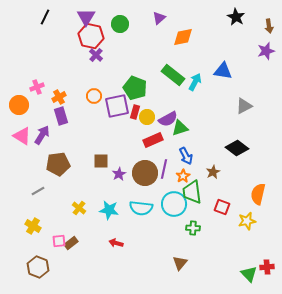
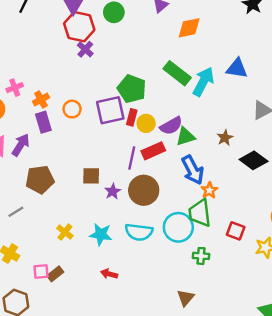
cyan arrow: (195, 82) -> (203, 82), size x1.4
orange circle: (94, 96) -> (72, 109), moved
blue arrow: (186, 156) -> (193, 170), size x1.4
purple line: (164, 169) -> (132, 158), moved
brown star: (213, 172) -> (225, 138), moved
orange star: (183, 176) -> (209, 190), moved

